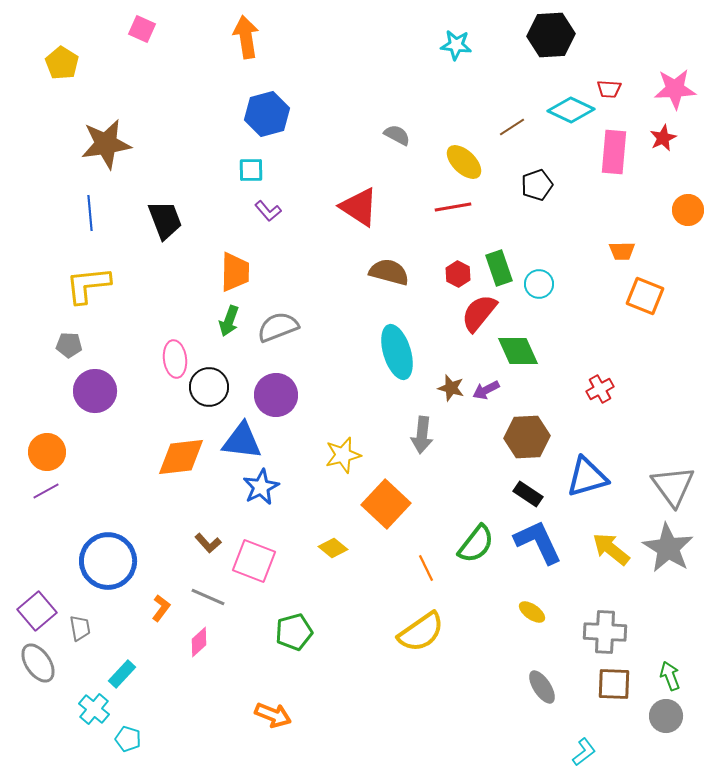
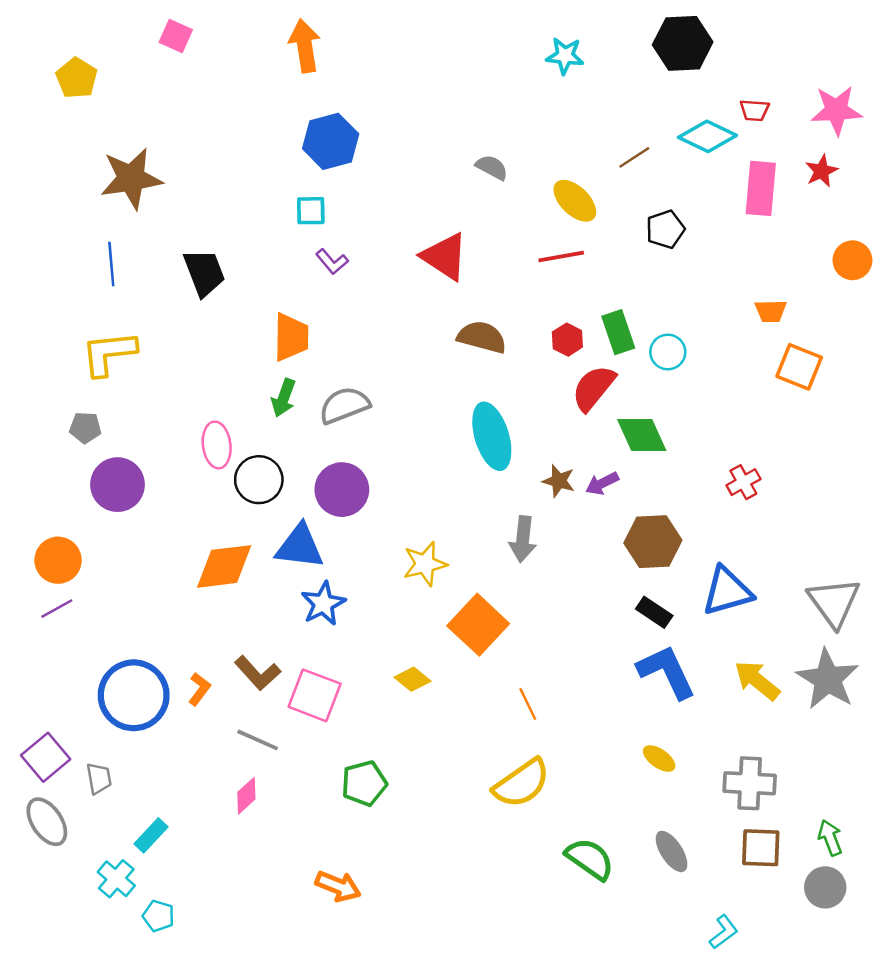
brown L-shape: (208, 543) -> (258, 673), size x1.4
green semicircle: (476, 544) -> (590, 859), moved, turned -93
orange L-shape: (161, 608) -> (199, 689), moved

